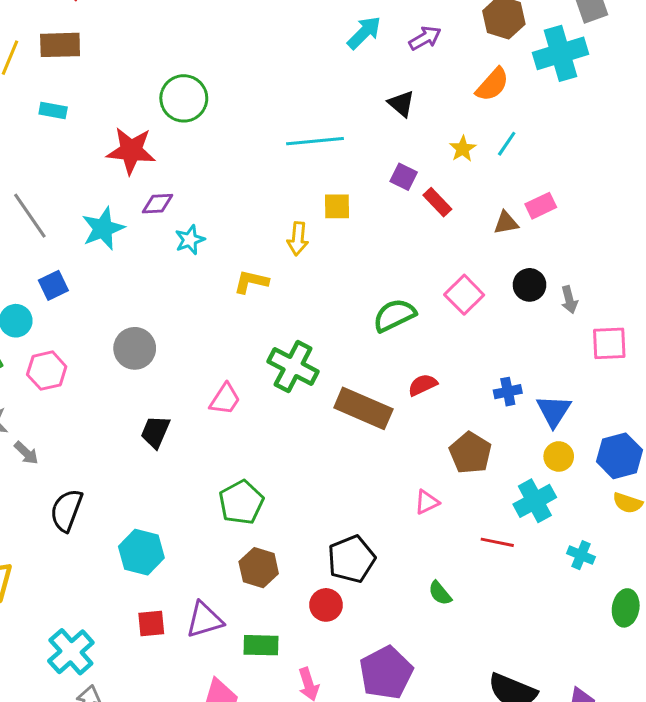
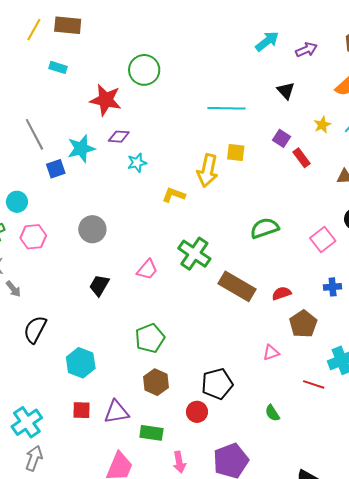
yellow arrow: (298, 239) -> (208, 171), size x1.5
blue square: (53, 285) -> (56, 169), moved
pink square: (464, 295) -> (323, 240), moved
red semicircle: (423, 385) -> (282, 293), moved

